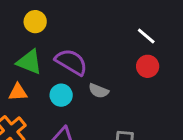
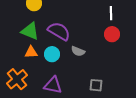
white line: (146, 36) -> (111, 13), turned 48
orange triangle: (18, 92) -> (31, 52), moved

